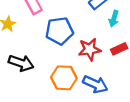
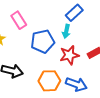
cyan arrow: (114, 19) -> (66, 31), moved

